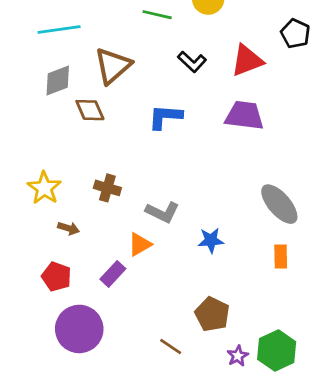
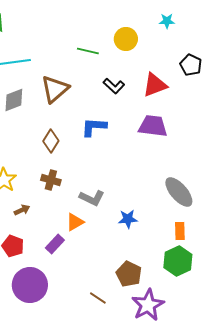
brown diamond: (90, 110) -> (51, 141), moved, turned 55
brown arrow: (68, 228) -> (22, 210), turned -42
green hexagon: (277, 350) -> (178, 261), moved
purple star: (238, 356) -> (148, 305), size x2.0

